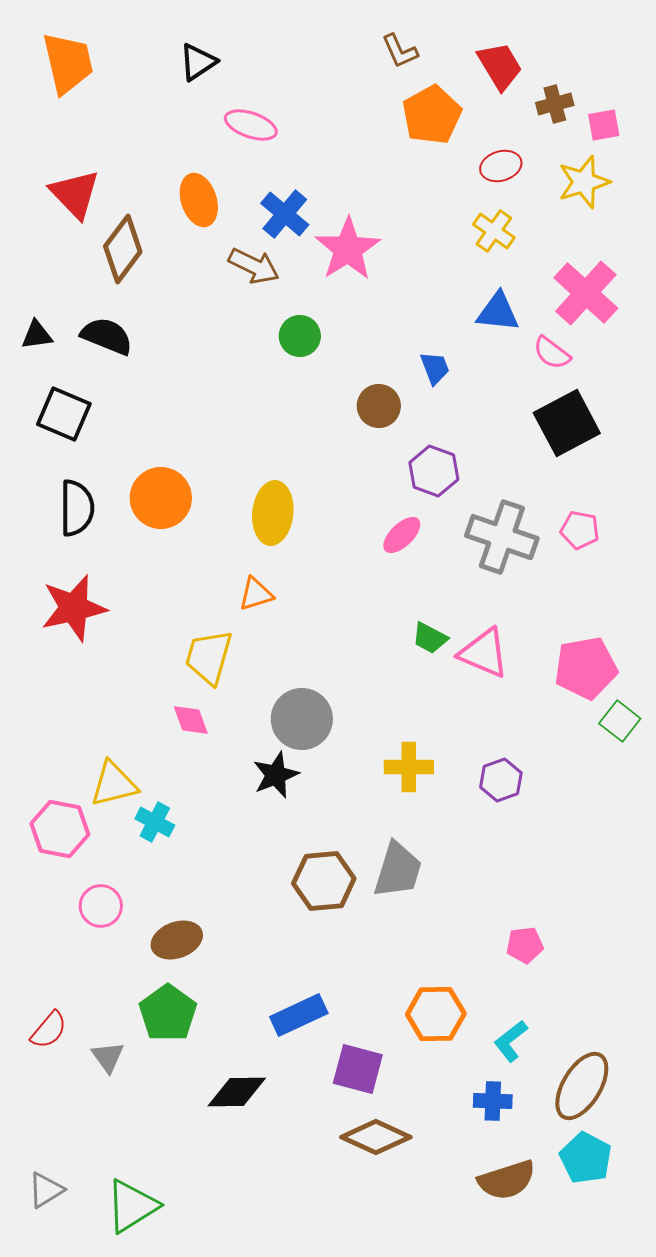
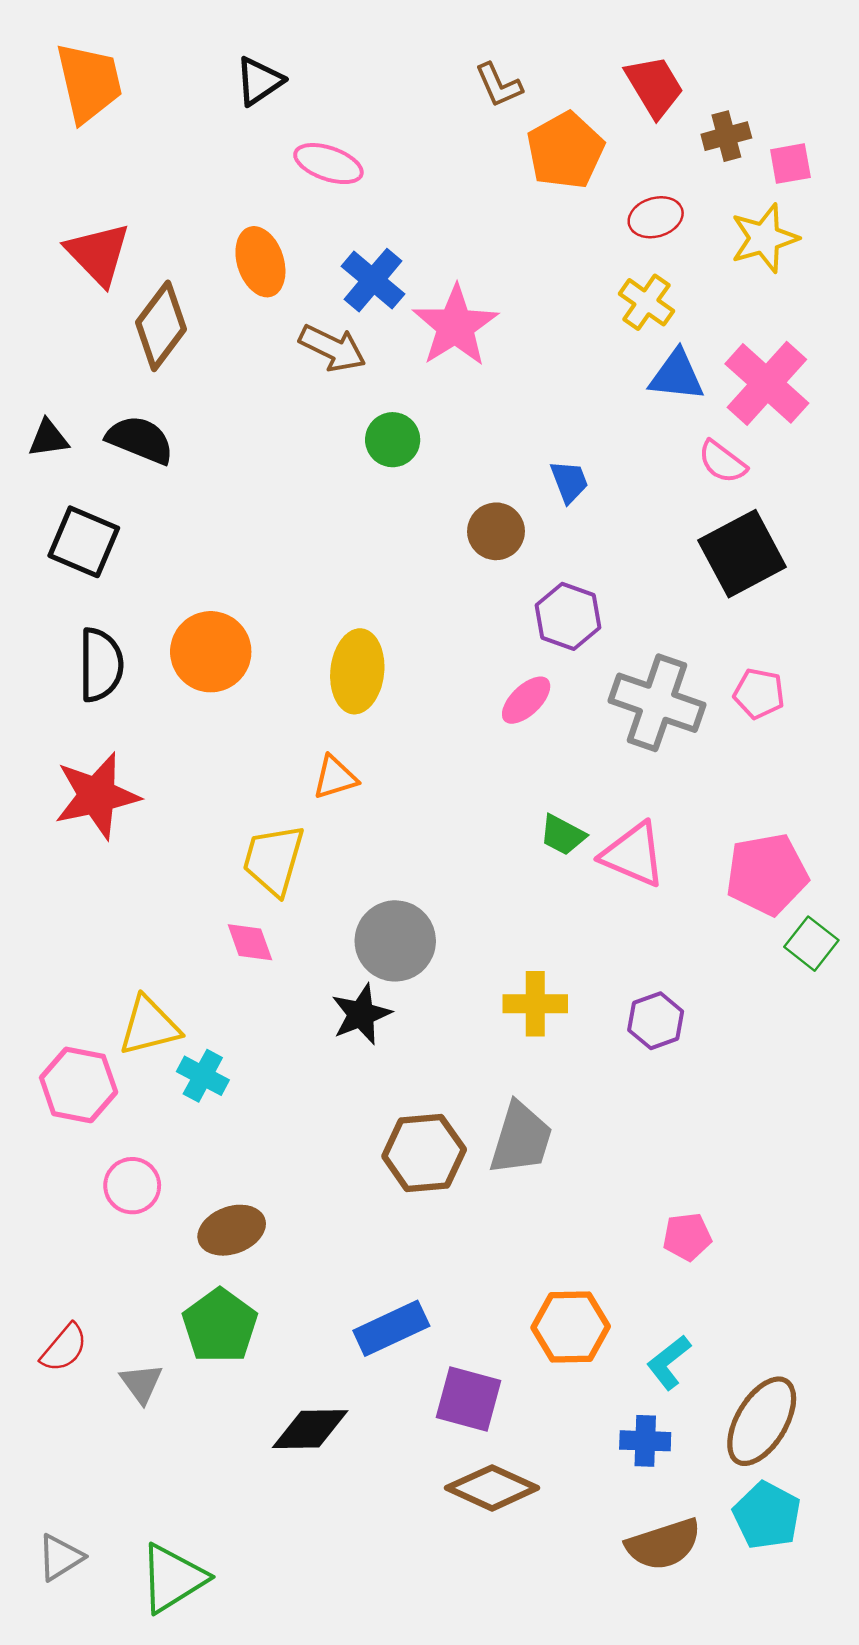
brown L-shape: (400, 51) -> (499, 85), moved
blue triangle: (498, 312) -> (677, 376), moved

